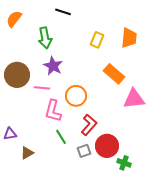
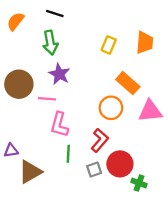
black line: (63, 12) -> (55, 13), moved
orange circle: (76, 96) -> (111, 108), moved
green line: (61, 137) -> (68, 154), turned 35
brown triangle: (27, 153) -> (30, 172), size x1.6

